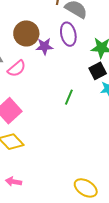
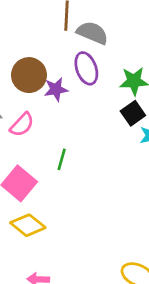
green line: (69, 97) -> (62, 159), moved

